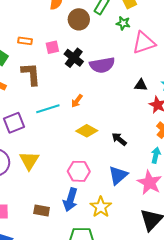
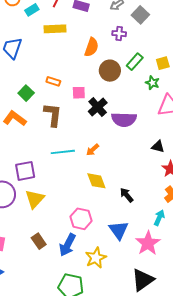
purple square: (14, 123) -> (25, 171), moved
yellow diamond: (87, 131) -> (96, 181), turned 30
blue triangle: (118, 175) -> (119, 230), turned -35
brown rectangle: (42, 211) -> (39, 241), moved, turned 35

